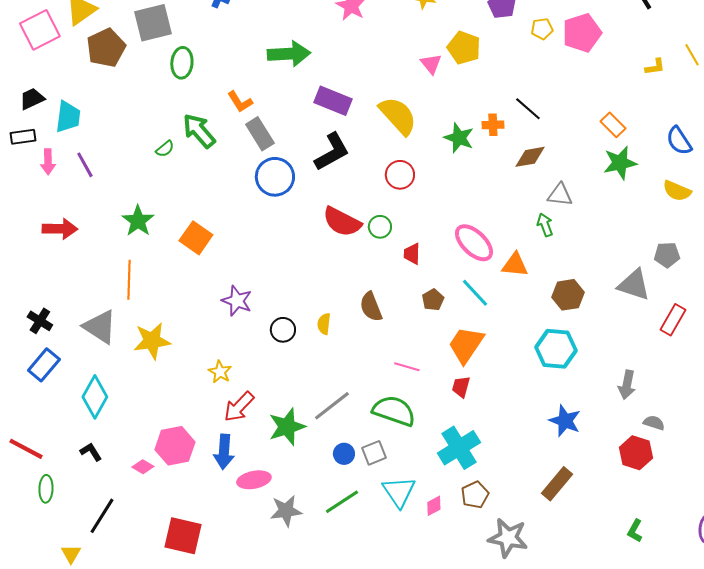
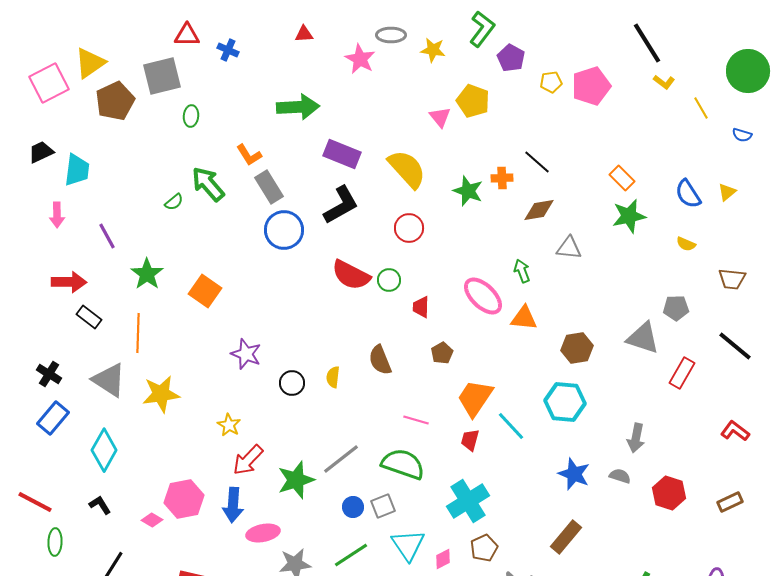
green ellipse: (182, 63) -> (191, 116), size x0.7
yellow L-shape: (655, 67) -> (664, 82), moved, turned 45
black rectangle: (23, 137) -> (89, 317), moved, turned 45
purple line: (85, 165) -> (107, 236), moved
yellow semicircle: (677, 191) -> (686, 244), size x0.7
green arrow: (545, 225) -> (522, 271), moved
cyan line: (475, 293) -> (511, 426), moved
gray semicircle: (654, 423) -> (620, 476), moved
red hexagon: (636, 453) -> (669, 493), moved

